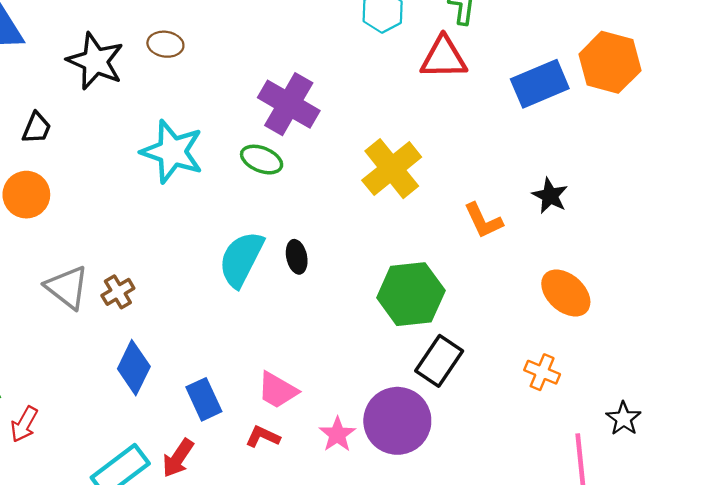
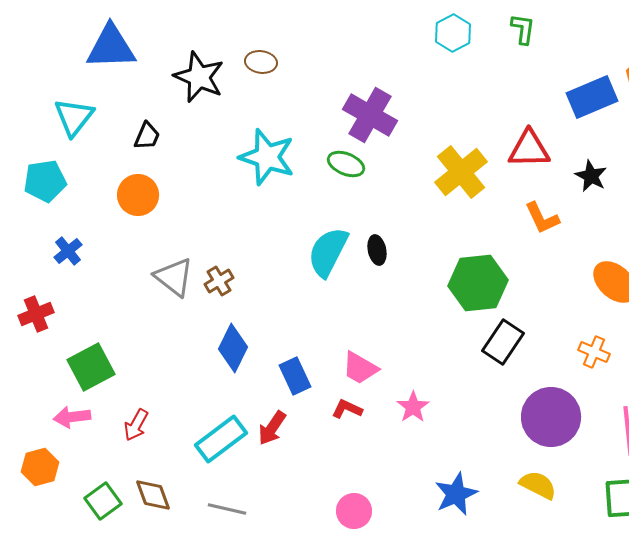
red triangle: (444, 58) -> (529, 149), moved
black star: (550, 196) -> (591, 176), moved
purple circle: (397, 421) -> (551, 417), moved
red arrow: (24, 424) -> (136, 425), moved

